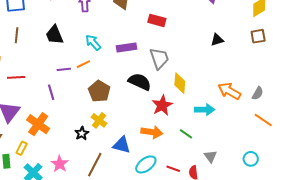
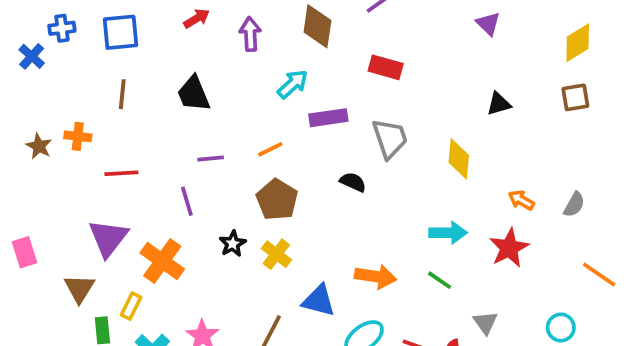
cyan arrow: (93, 43) -> (293, 84), moved, turned 90
orange line: (83, 64) -> (270, 149), moved
black semicircle: (140, 82) -> (353, 182), size x0.6
yellow diamond: (180, 83) -> (459, 159), moved
orange arrow: (229, 91) -> (521, 200), size x0.6
red star: (162, 105) -> (509, 248), moved
cyan arrow: (205, 110) -> (448, 233), moved
orange line: (263, 120) -> (599, 275), moved
black star: (82, 133) -> (233, 244), moved

